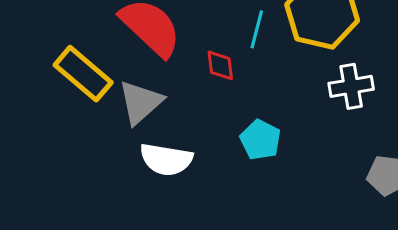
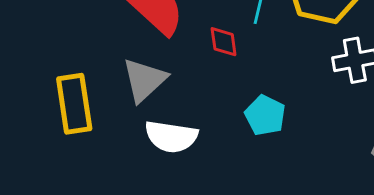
yellow rectangle: (83, 74) -> (74, 104), moved, turned 42

